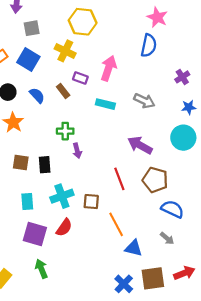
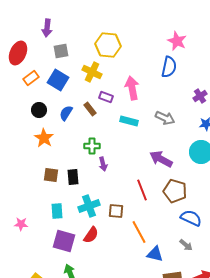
pink arrow: (109, 68) -> (132, 88), turned -30
blue semicircle: (37, 95) -> (66, 113), turned -105

